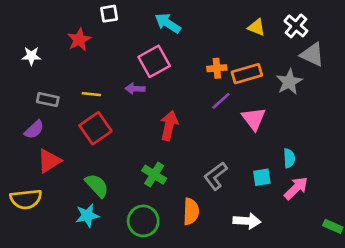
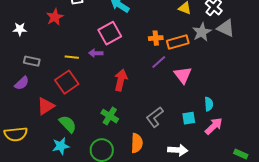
gray star: (289, 82) -> (202, 32), moved
yellow line: (91, 94) -> (72, 57), moved
red triangle: (49, 161) -> (46, 106), moved

